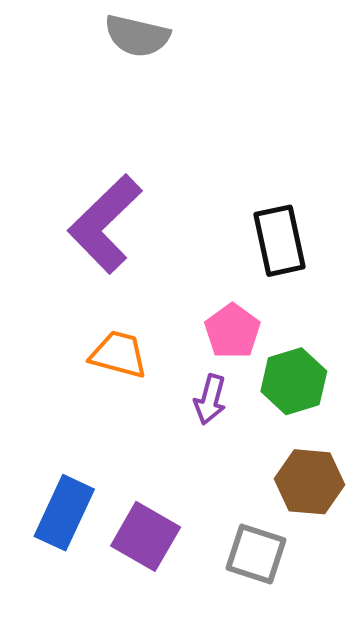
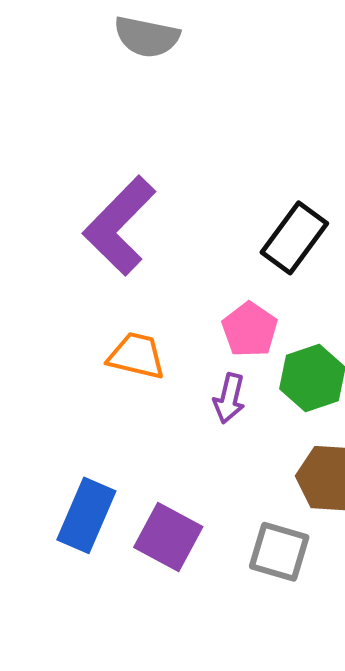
black rectangle: (279, 241) -> (294, 238), turned 50

